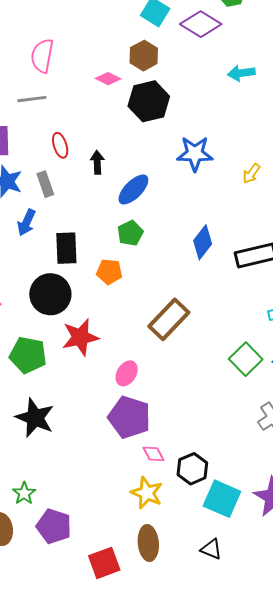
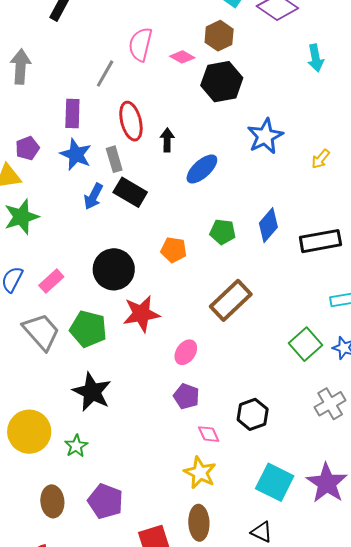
pink semicircle: (42, 56) -> (140, 44), moved
cyan arrow: (241, 73) -> (316, 58), turned -96
gray line: (32, 99) -> (105, 74), turned -56
red ellipse: (60, 145) -> (131, 121), size x1.5
blue star: (195, 154) -> (265, 136), turned -30
green pentagon: (130, 233) -> (223, 232), moved, turned 30
black rectangle: (66, 248) -> (130, 192), moved, turned -60
purple pentagon: (129, 417) -> (186, 396), size x0.6
black hexagon: (192, 469) -> (253, 414), moved
green star: (24, 493) -> (76, 446), moved

